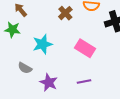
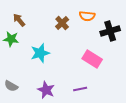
pink rectangle: (85, 48) -> (92, 59), moved
gray semicircle: (25, 68) -> (11, 86), moved

